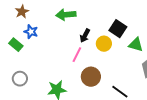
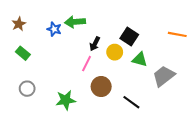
brown star: (22, 12) -> (19, 24), moved
blue star: (31, 32) -> (54, 29), moved
green triangle: (136, 45) -> (140, 59), moved

